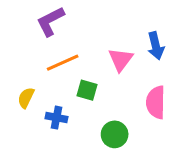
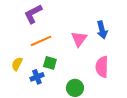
green square: (87, 90) -> (50, 63), moved
blue cross: (57, 118) -> (37, 77), turned -32

